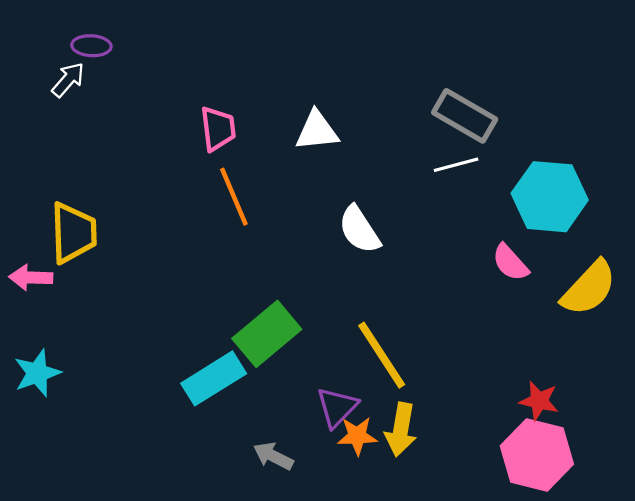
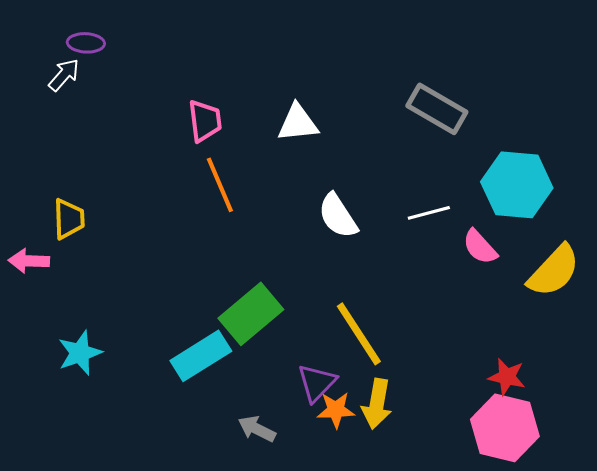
white line: (456, 165) -> (429, 213), moved
yellow trapezoid: (73, 233) -> (69, 219), size x0.7
cyan star: (37, 373) -> (80, 353), moved

